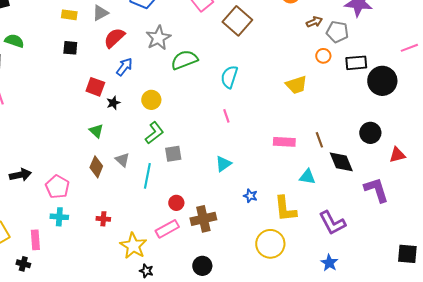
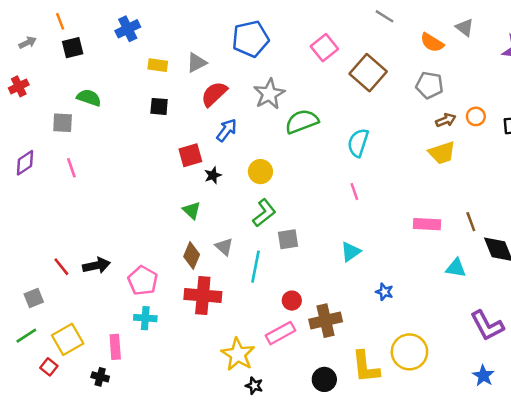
brown arrow: (314, 22) -> (446, 120), moved
gray pentagon: (337, 32) -> (430, 85), moved
red square: (95, 87) -> (190, 155), turned -36
yellow L-shape: (285, 209) -> (366, 367), moved
red cross: (103, 219) -> (203, 296), moved, size x2.0

